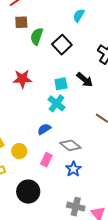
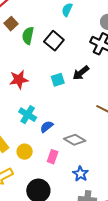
brown square: (21, 22) -> (11, 24), turned -32
black arrow: (85, 80) -> (81, 73), turned 108
cyan cross: (56, 103) -> (28, 115), moved
blue star: (73, 169) -> (80, 174), moved

